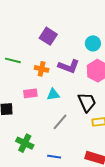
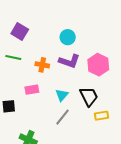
purple square: (48, 36) -> (20, 32), moved
cyan circle: (93, 43) -> (68, 37), moved
cyan triangle: (53, 95) -> (62, 95), moved, turned -40

